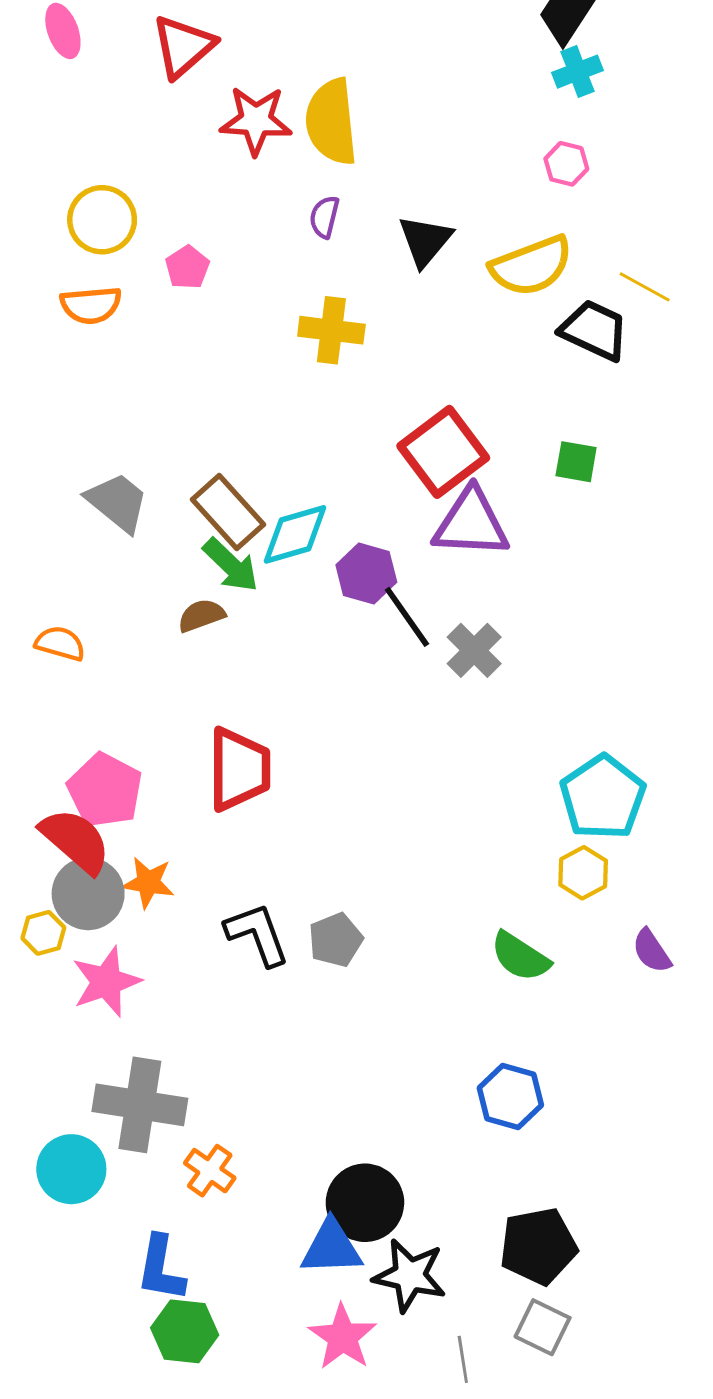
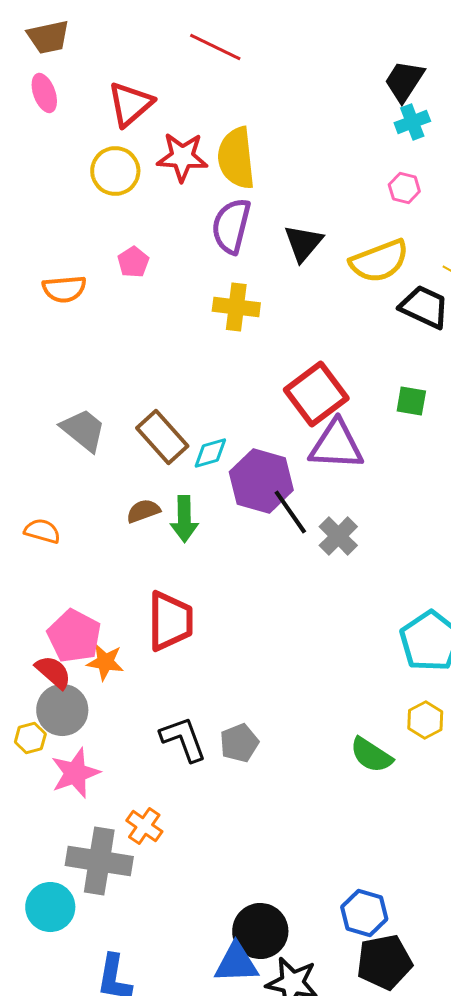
purple semicircle: (324, 217) -> (231, 226), size x1.8
yellow circle: (102, 220) -> (115, 171), moved
cyan diamond: (295, 534) -> (210, 453), size x0.7
green arrow: (231, 565) -> (184, 519), moved, turned 45
purple hexagon: (366, 574) -> (261, 481), size x1.5
red semicircle: (76, 841) -> (53, 672), size x0.7
yellow hexagon: (583, 873) -> (425, 720), moved
orange star: (148, 883) -> (105, 662), moved
blue hexagon: (510, 1096) -> (364, 913), moved
orange cross: (210, 1171) -> (144, 826), moved

